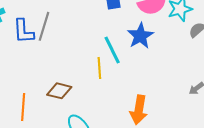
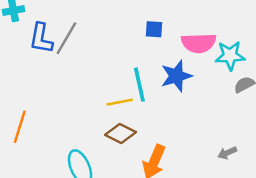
yellow line: (99, 68) -> (120, 102), turned 70
brown diamond: (59, 91) -> (120, 134), moved

